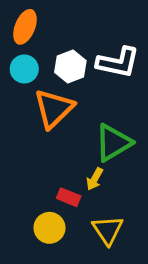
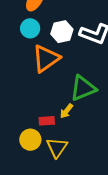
red rectangle: (69, 197) -> (47, 121), turned -35
yellow triangle: (108, 230) -> (57, 148), moved

